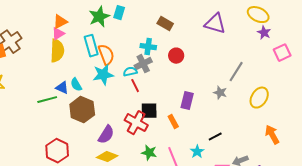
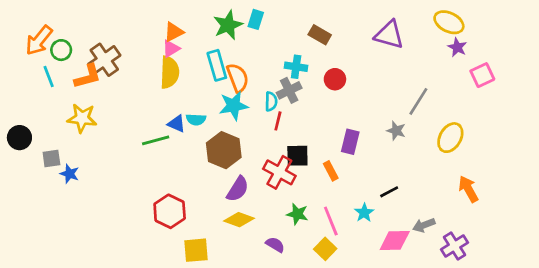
cyan semicircle: (130, 72) -> (271, 101), turned 104
cyan semicircle: (76, 85) -> (196, 120), turned -56
red line: (135, 86) -> (278, 121), turned 40
brown hexagon: (82, 110) -> (224, 150), moved

